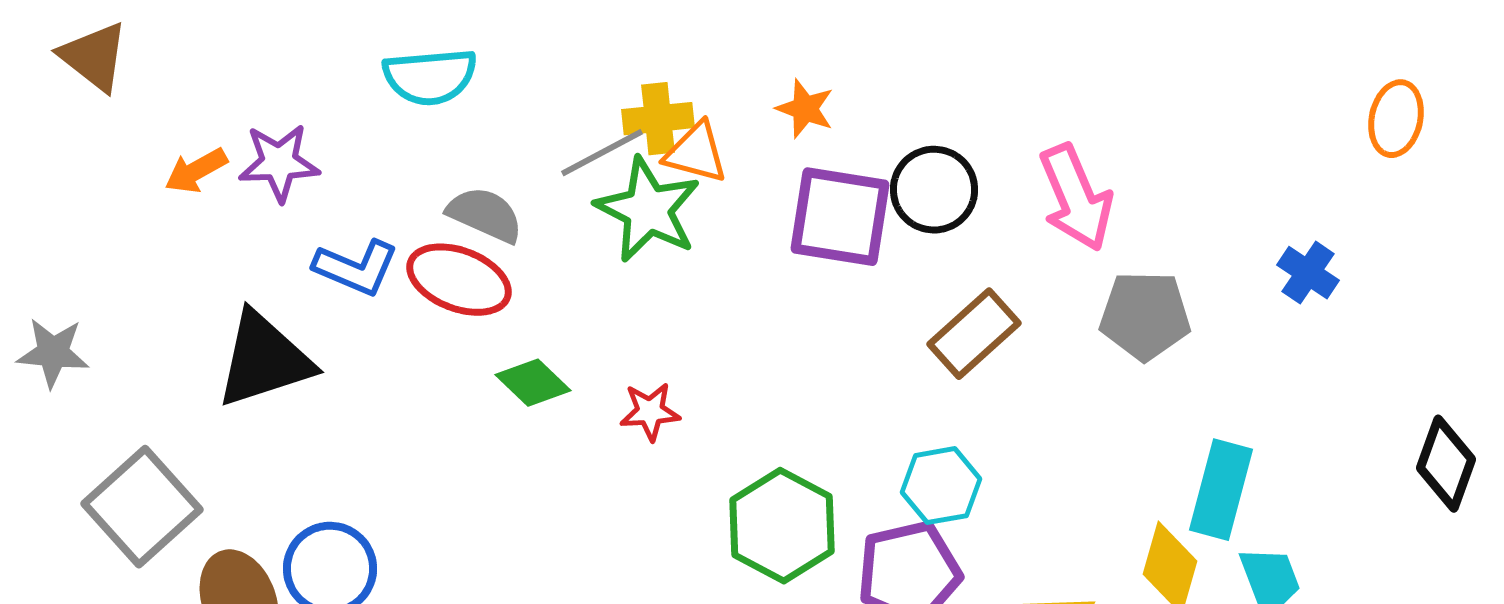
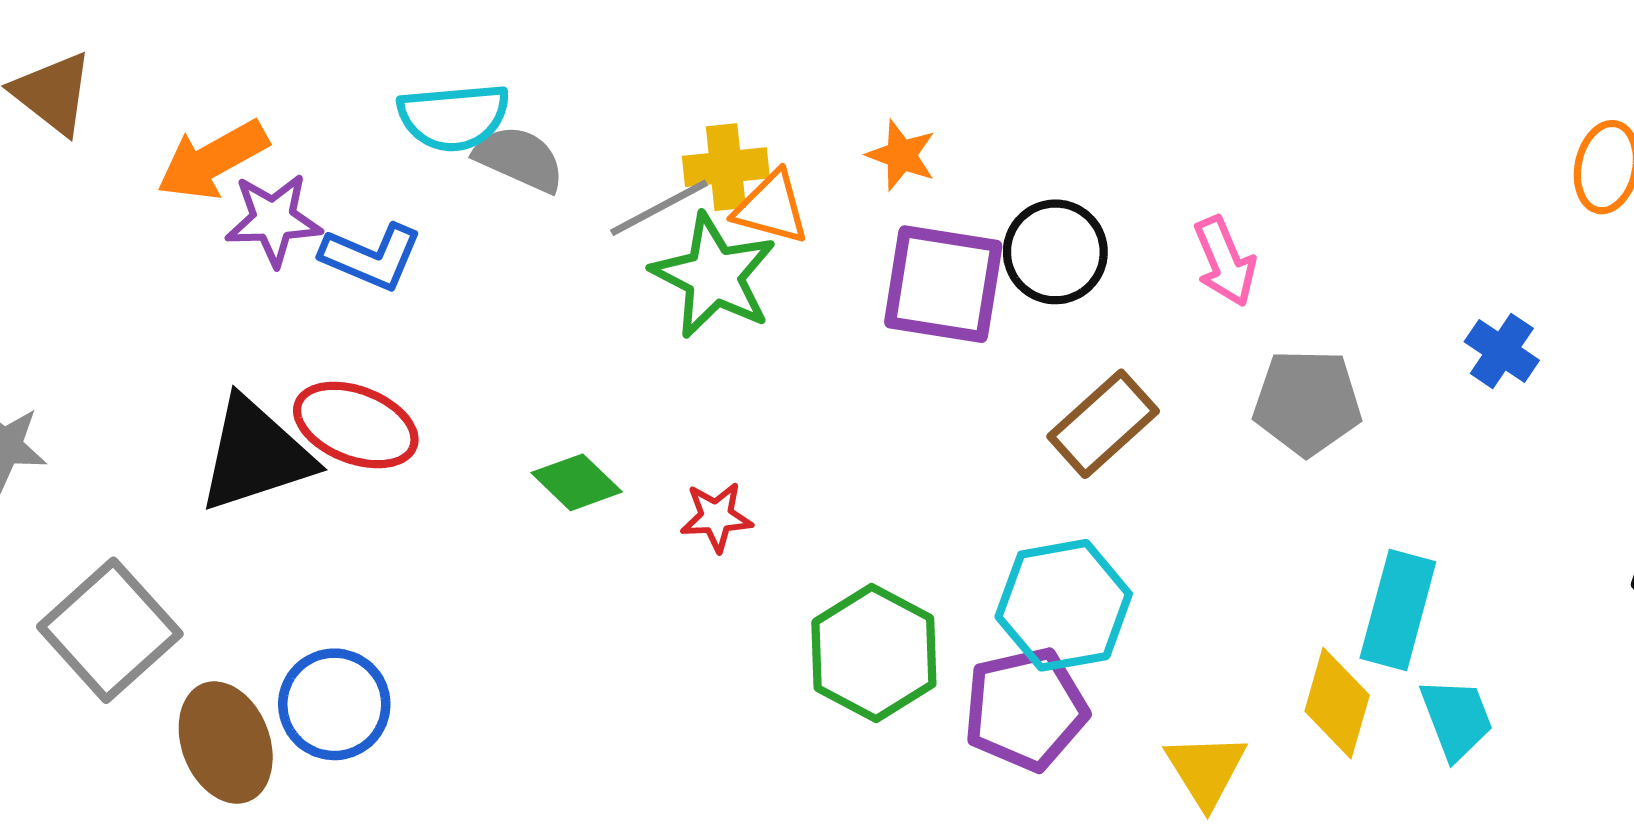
orange arrow: (196, 171) -> (213, 160), moved, size x1.5
pink arrow: (1076, 198) -> (1225, 261), size x0.7
gray semicircle: (485, 215) -> (519, 159), moved
blue L-shape: (356, 268) -> (371, 257), moved
red ellipse: (459, 280) -> (356, 425), moved
cyan hexagon: (941, 486) -> (1064, 605), size x1.4

